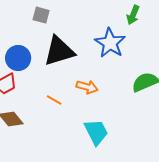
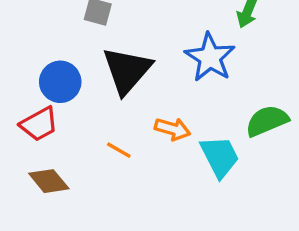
black triangle: (59, 51) -> (127, 70), turned -32
cyan trapezoid: (96, 132) -> (220, 157), moved

